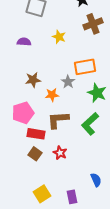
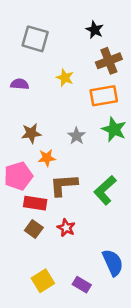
orange rectangle: (85, 67) -> (104, 96), moved
green star: (97, 93) -> (114, 129), moved
orange star: (52, 95) -> (47, 158), moved
blue semicircle: (96, 180) -> (113, 263), size x1.5
purple rectangle: (72, 197) -> (82, 285), turned -48

